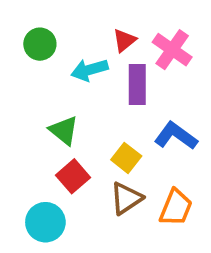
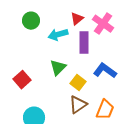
green triangle: (64, 130) -> (58, 68), moved, turned 36
red square: (73, 176) -> (22, 80), moved

